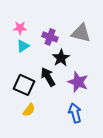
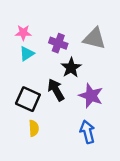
yellow semicircle: (29, 110) -> (34, 128), turned -40

